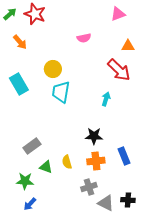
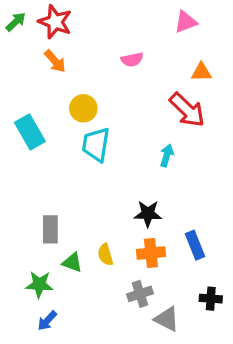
orange arrow: (20, 42) -> (55, 61), moved
gray rectangle: (32, 146) -> (50, 229), turned -54
black cross: (128, 200) -> (211, 299), moved

